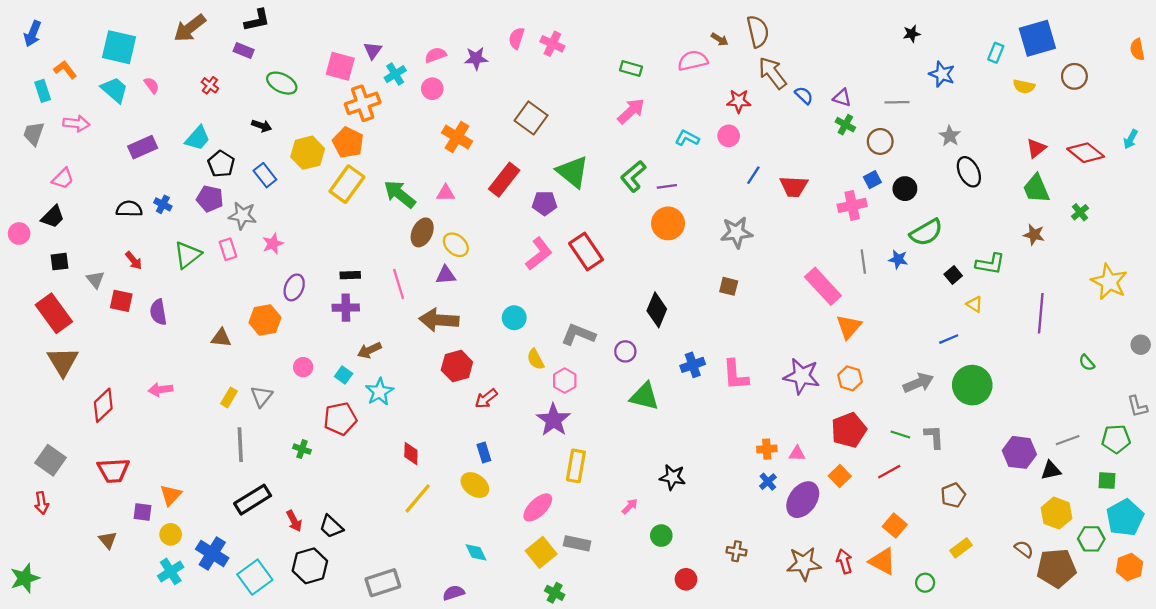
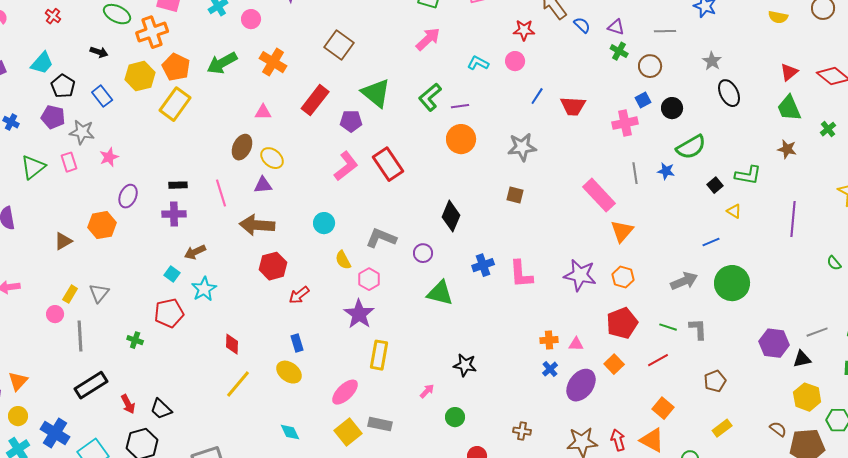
orange cross: (363, 103) -> (152, 32), moved
green arrow: (400, 194) -> (222, 63), moved, turned -68
brown triangle: (221, 338) -> (63, 241), turned -36
pink circle: (303, 367) -> (55, 314), moved

